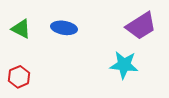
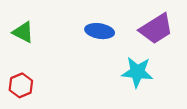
blue ellipse: (64, 28) -> (100, 31), moved

